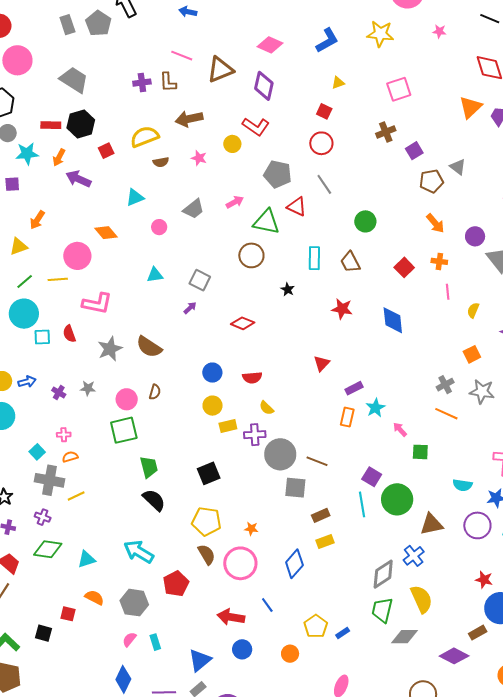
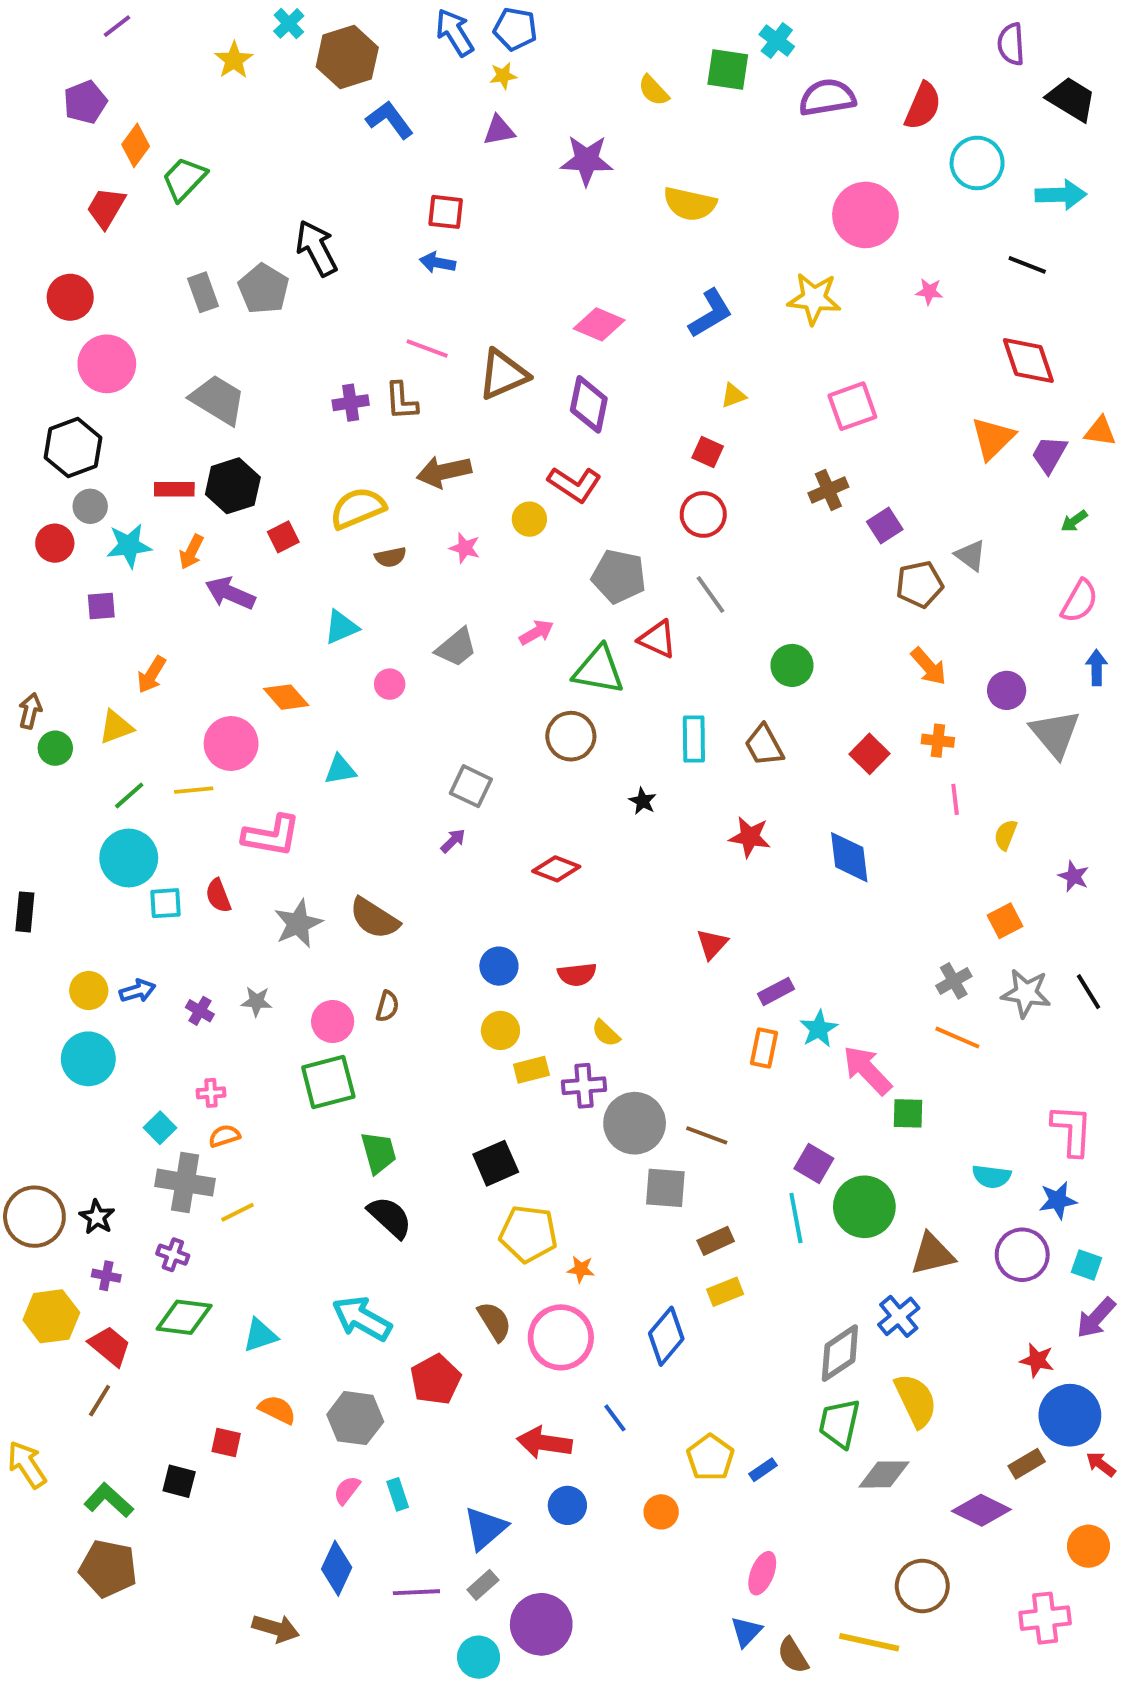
cyan triangle: (155, 275) -> (340, 770), moved
pink arrow: (400, 429) -> (867, 1070), size x1.8
yellow pentagon: (206, 521) -> (528, 1234), moved

